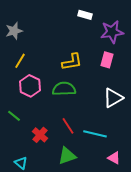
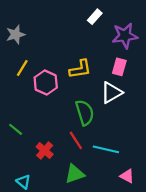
white rectangle: (85, 15) -> (95, 17), turned -64
pink hexagon: (30, 86) -> (46, 82), moved
green semicircle: (64, 89) -> (85, 113), moved, turned 75
white triangle: (113, 98) -> (111, 93), moved

